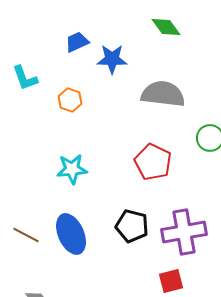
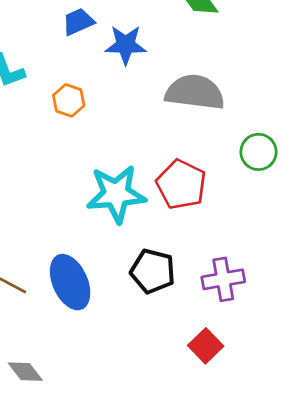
cyan star: (72, 169) -> (116, 194), moved, size x1.4
purple cross: (184, 232) -> (223, 279), size x0.7
red square: (171, 281) -> (206, 346), turned -30

